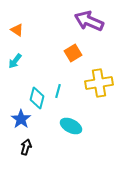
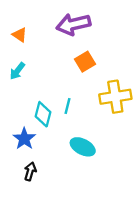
purple arrow: (89, 21) -> (73, 24), moved, turned -36

